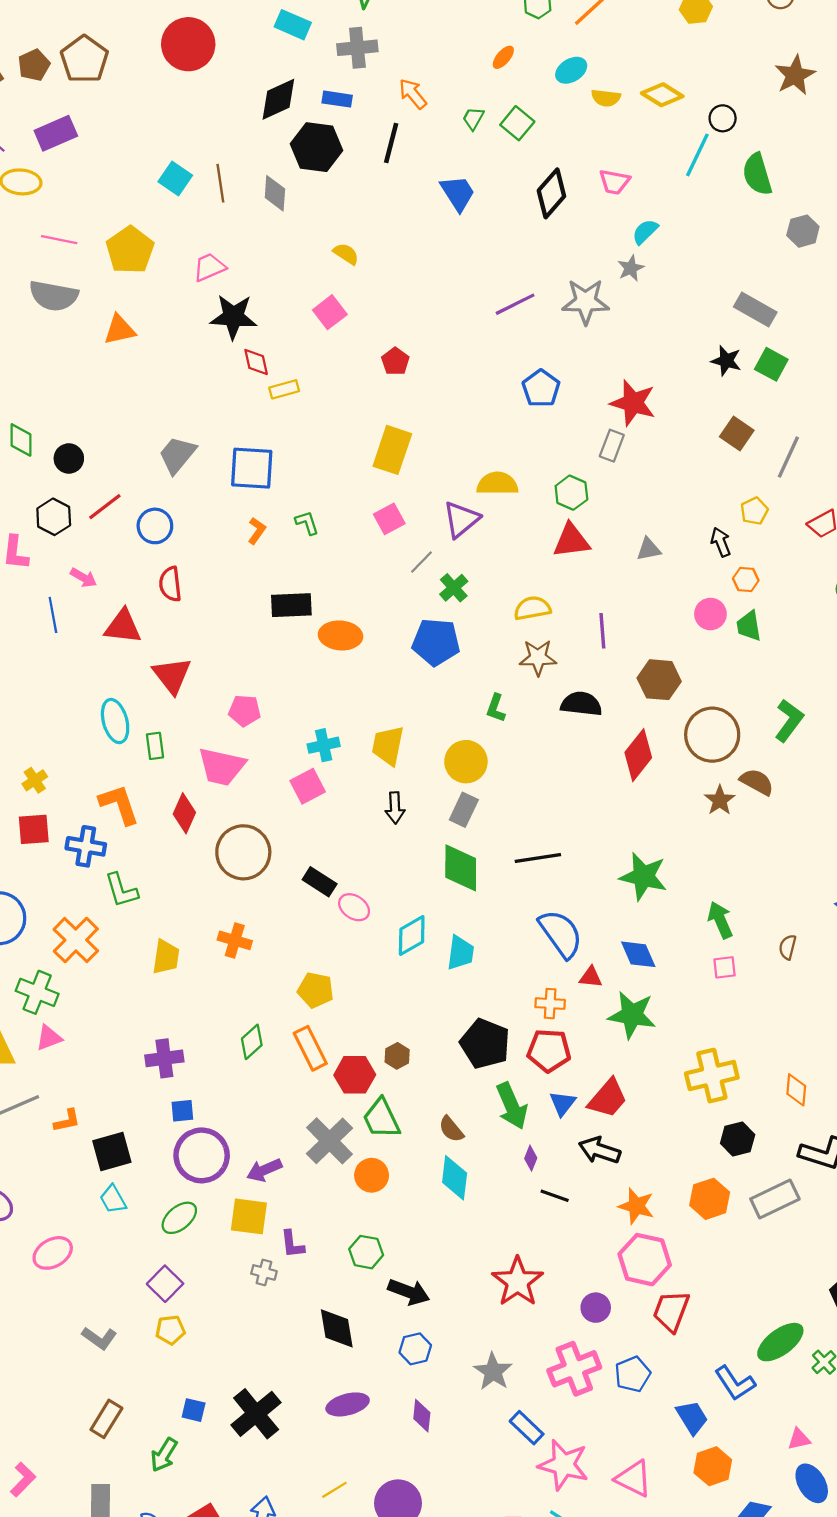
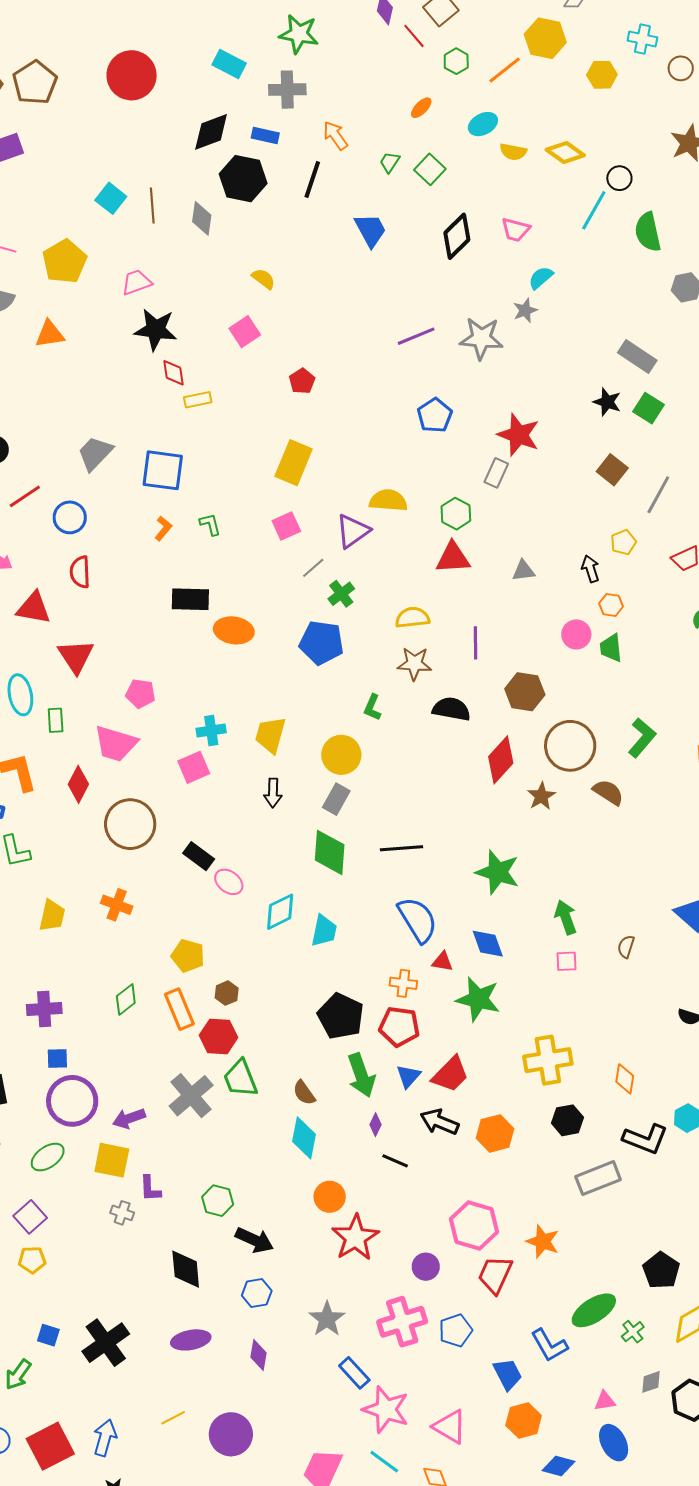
brown star: (720, 800) -> (541, 796), moved
brown hexagon: (397, 1056) -> (227, 993), moved
orange circle: (372, 1175) -> (330, 1197), moved
orange hexagon: (710, 1199) -> (495, 1133), moved
orange star: (636, 1206) -> (543, 1242), moved

